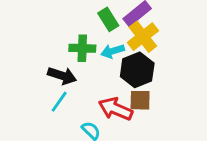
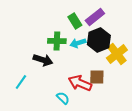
yellow cross: (143, 37) -> (117, 54), moved
black hexagon: (137, 70) -> (99, 40), moved
cyan line: (59, 102) -> (21, 82), moved

